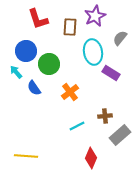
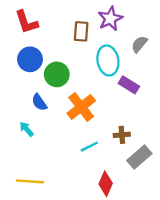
red L-shape: (38, 19) -> (27, 22), moved
cyan arrow: (16, 72) -> (27, 129), moved
orange cross: (70, 92) -> (81, 107), size x1.4

